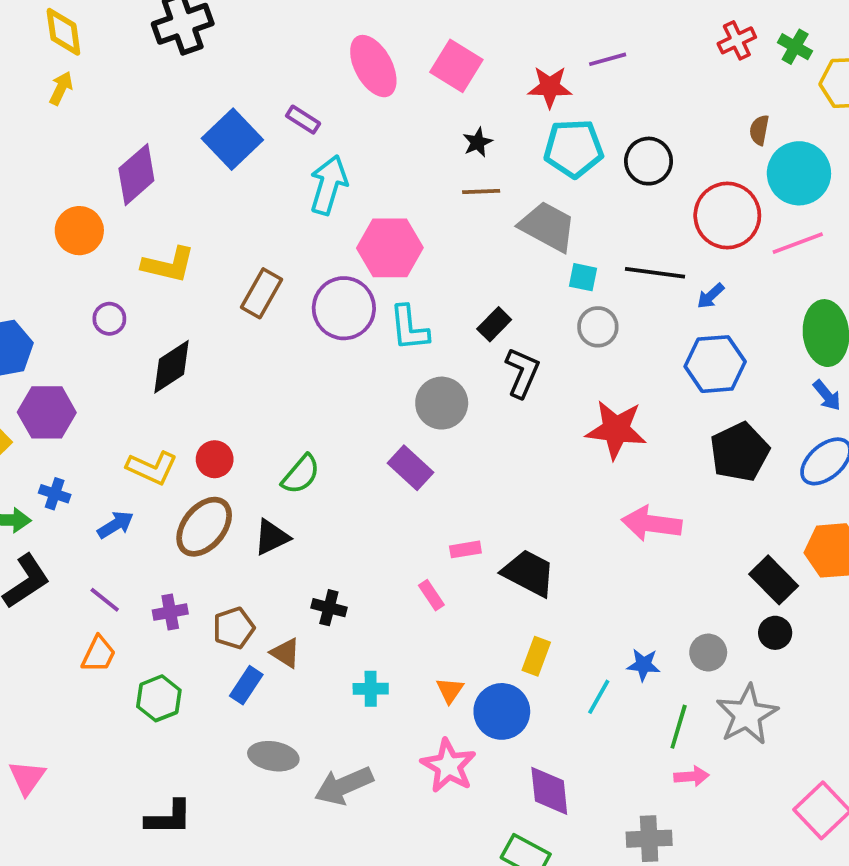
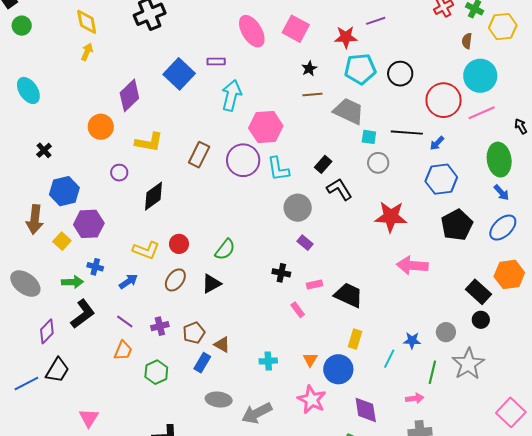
purple rectangle: (303, 120) -> (216, 62), turned -30
brown semicircle: (759, 130) -> (467, 41), moved
black L-shape: (522, 373) -> (339, 189), turned -52
purple rectangle: (411, 468) -> (305, 243), moved, size x0.7
brown ellipse: (204, 527) -> (175, 280), size x0.7
black cross: (329, 608) -> (281, 273), moved
pink arrow: (691, 776) -> (415, 398), moved

